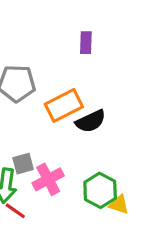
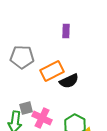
pink cross: (48, 179) -> (42, 118), turned -36

